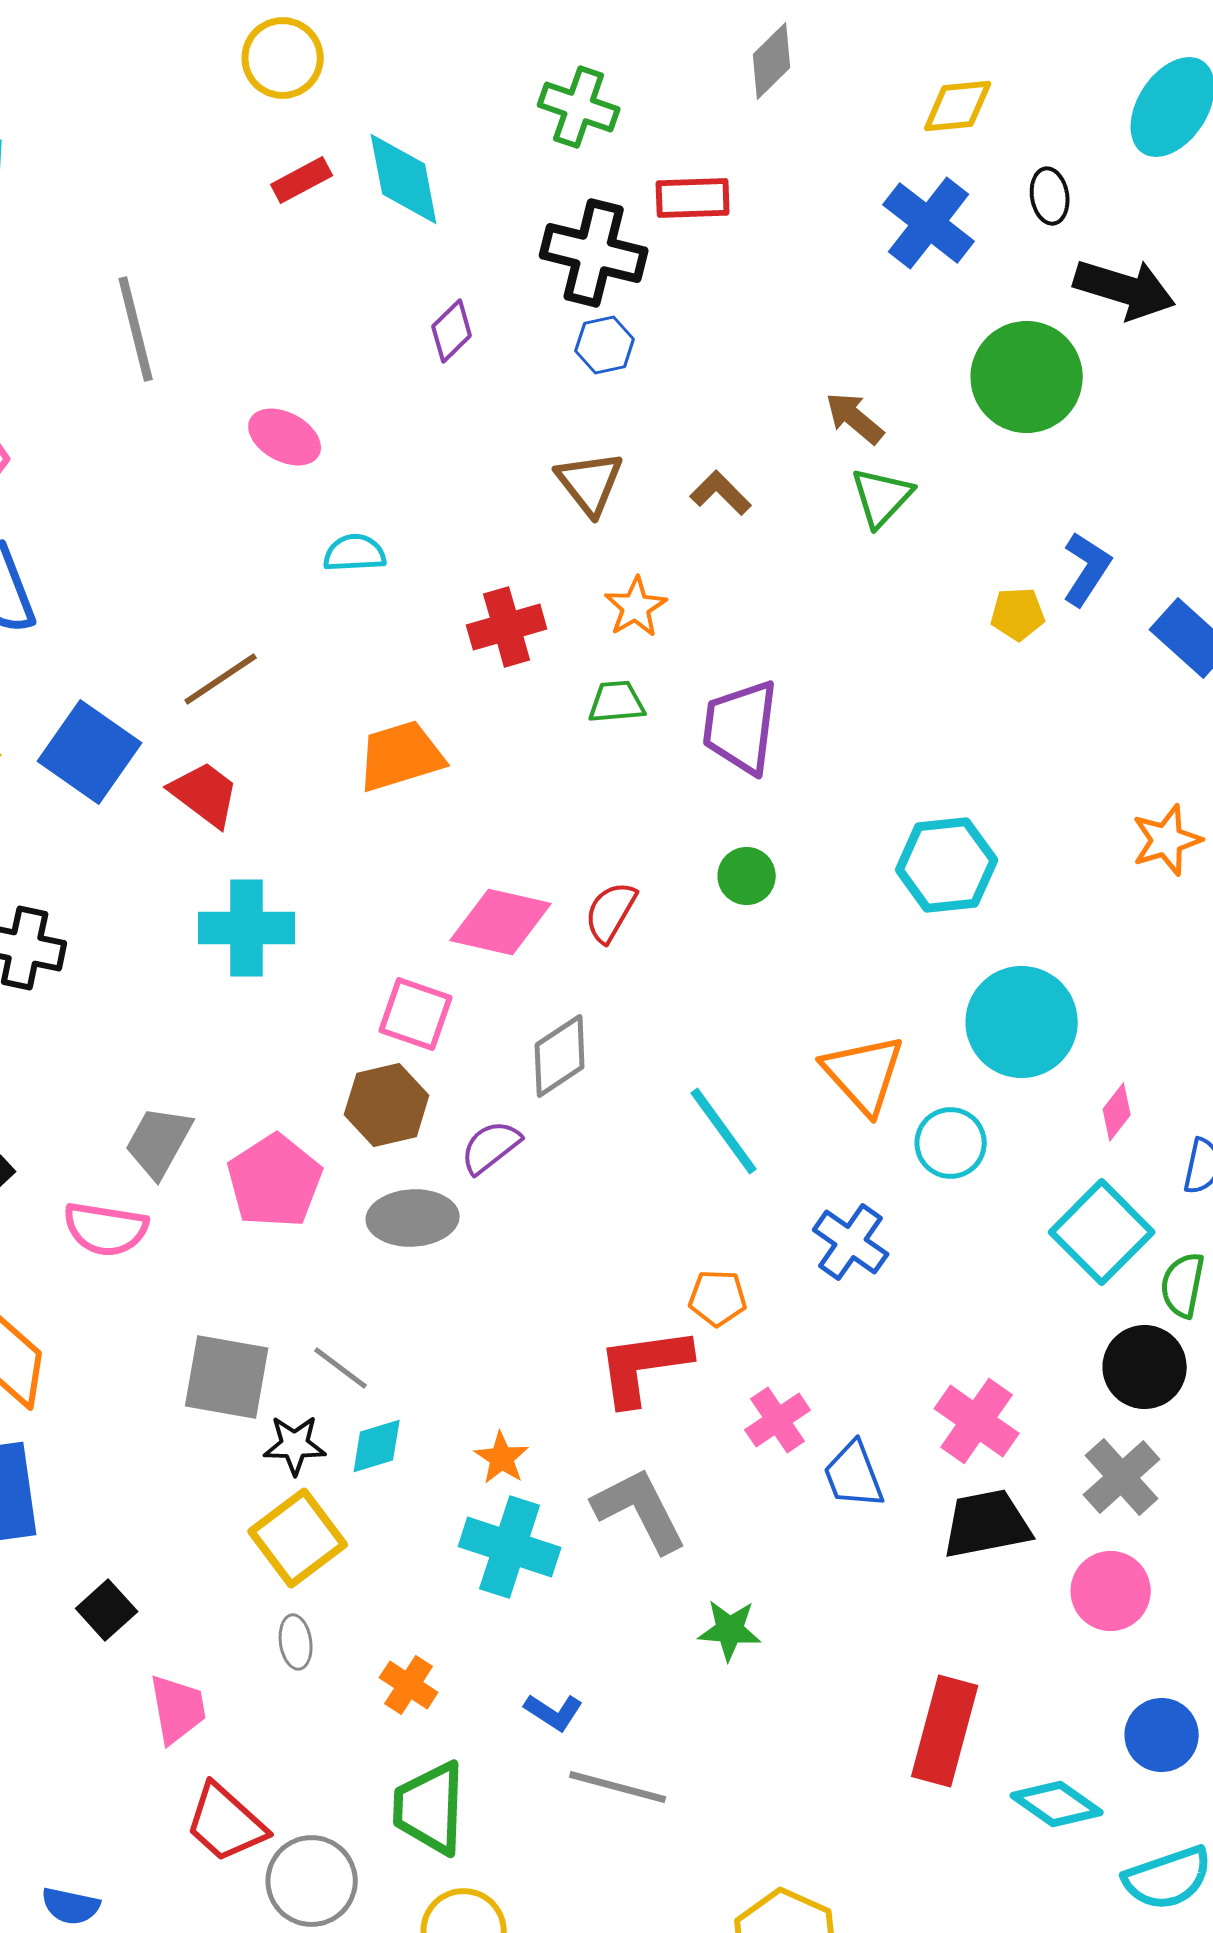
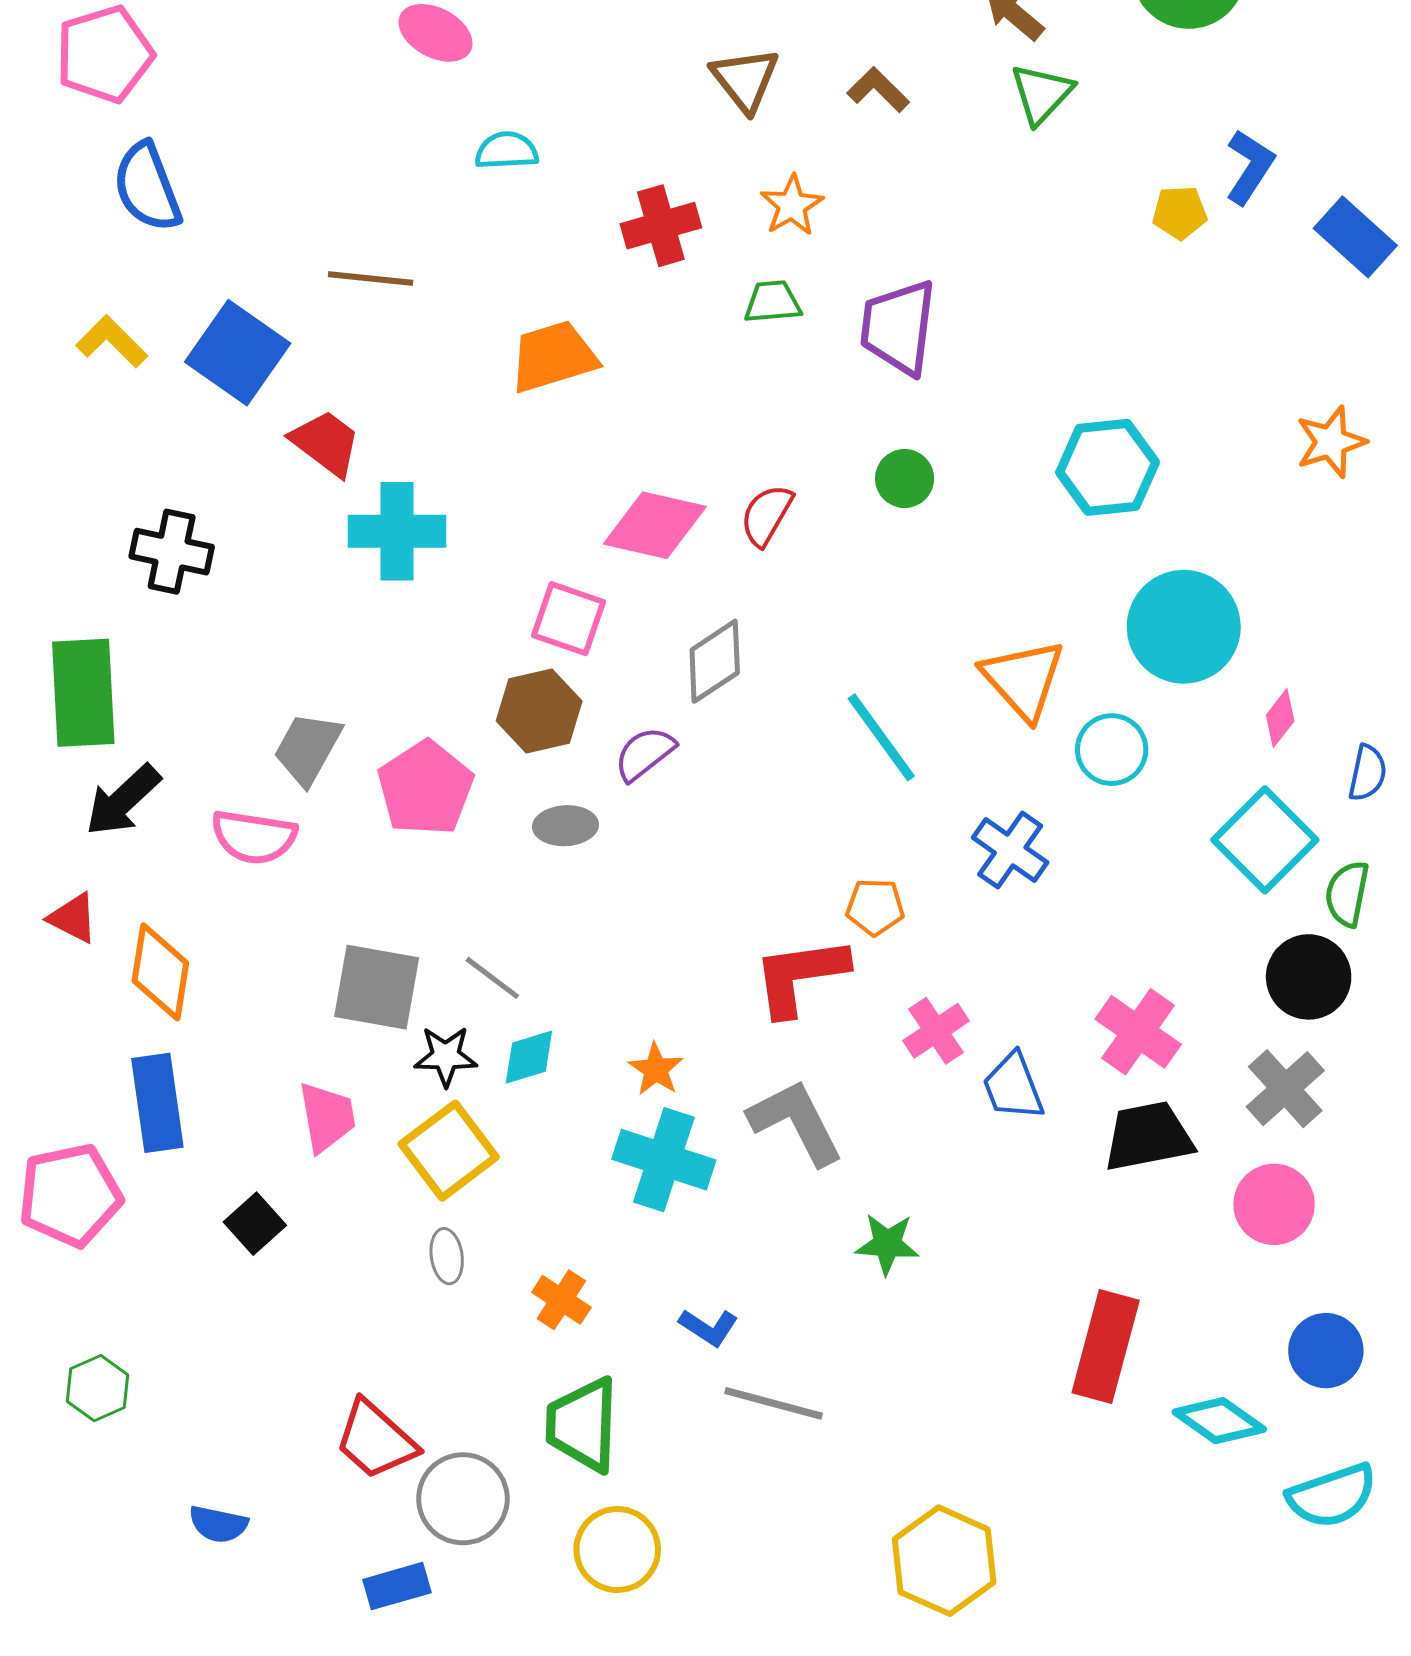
brown line: (221, 679) -> (371, 279), turned 40
red trapezoid: (205, 794) -> (326, 443), moved
gray ellipse: (413, 1218) -> (565, 826), size x0.7
pink trapezoid: (178, 1709) -> (327, 1117), moved

